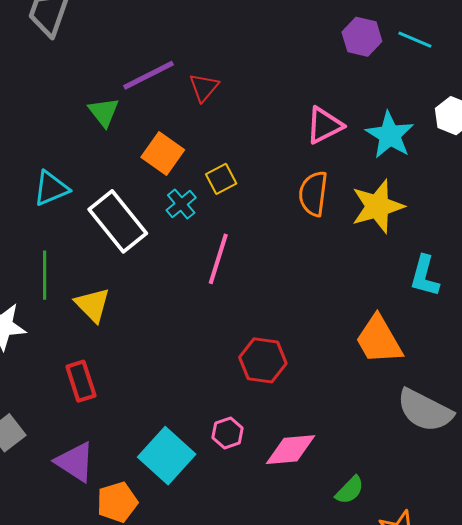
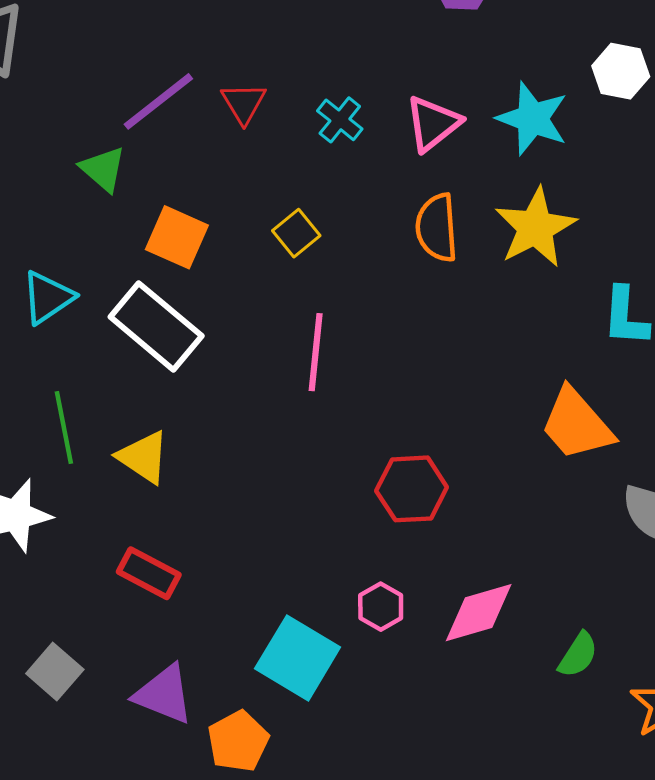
orange square: (163, 154) -> (177, 237), moved
cyan cross: (181, 204) -> (340, 120), moved
red rectangle: (81, 381) -> (149, 573), turned -33

